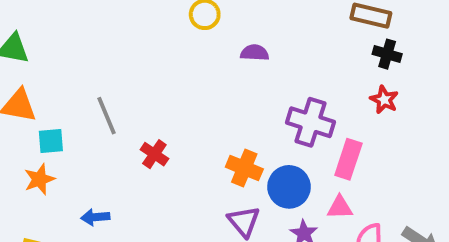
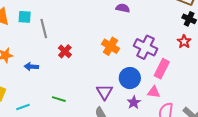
cyan square: (51, 141) -> (25, 17), moved
orange cross: (244, 168) -> (110, 46), moved
blue arrow: (95, 217) -> (31, 67), moved

